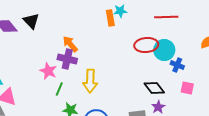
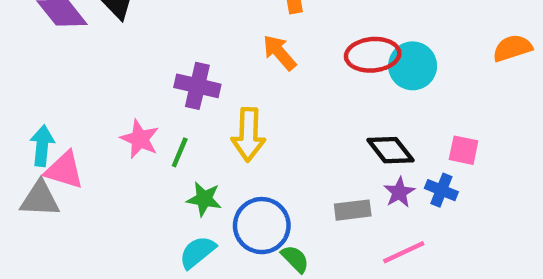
orange arrow: (70, 44) -> (279, 53), moved
blue cross: (177, 65) -> (441, 190), moved
pink star: (48, 71) -> (140, 139), moved

